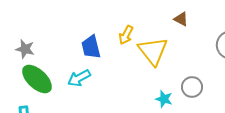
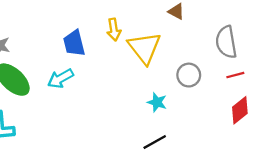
yellow arrow: (126, 35) -> (114, 30), turned -36
gray circle: (192, 87) -> (189, 75), moved

